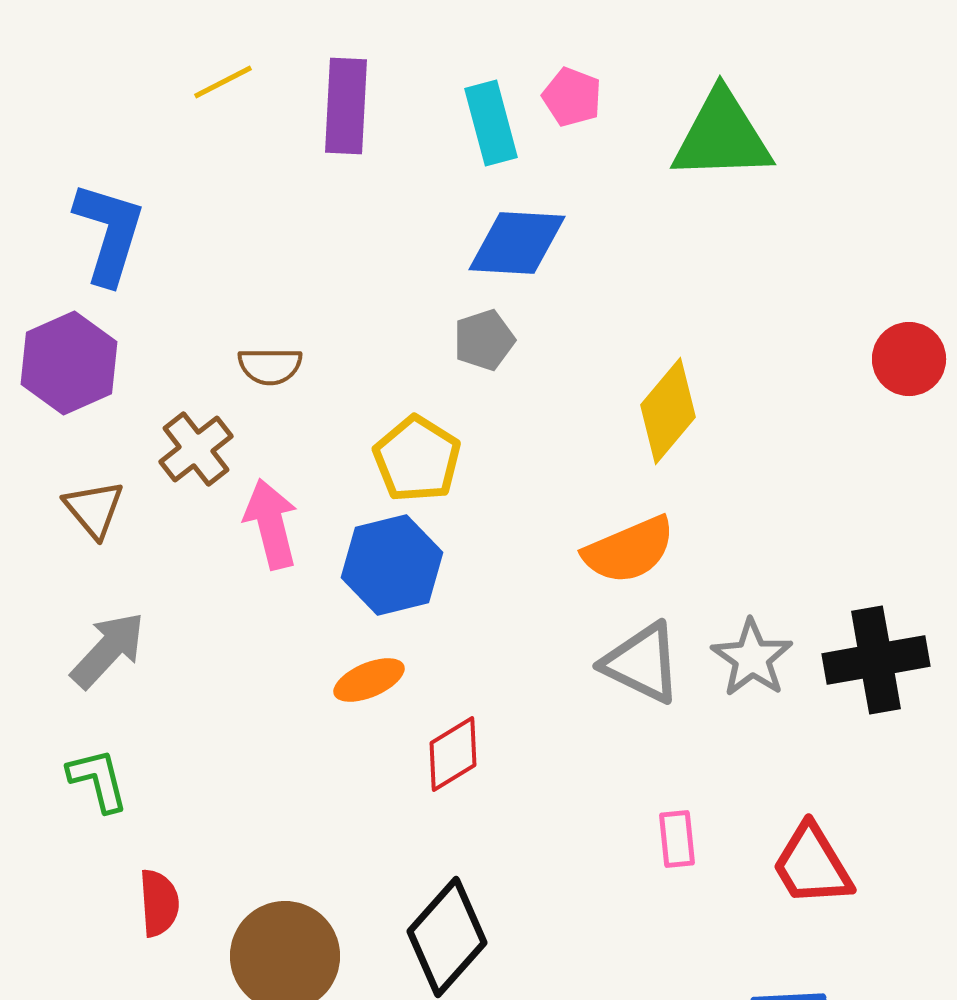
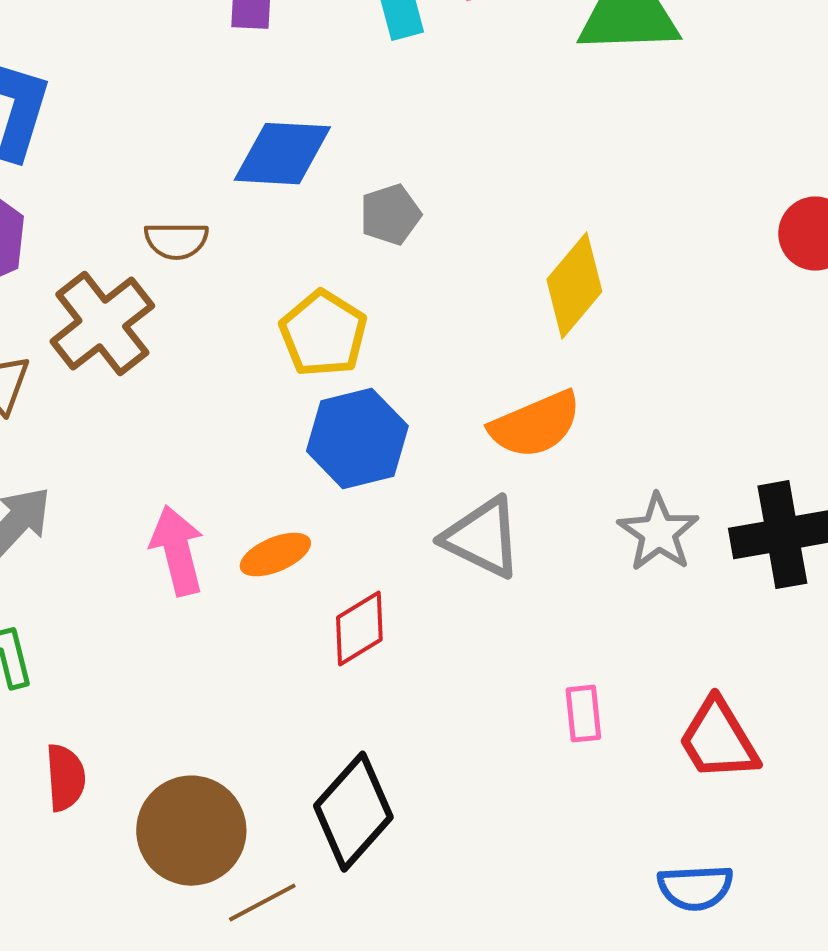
blue diamond: (517, 243) -> (282, 154), moved
brown cross: (196, 449) -> (102, 324), size x1.4
pink arrow: (271, 524) -> (177, 551), moved
blue hexagon: (392, 565) -> (357, 439), moved
gray triangle: (642, 663) -> (482, 538), moved

